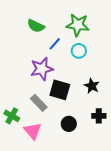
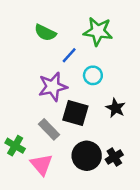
cyan circle: (79, 51) -> (93, 75), moved
black cross: (99, 116) -> (114, 157), moved, turned -32
black circle: (69, 124) -> (87, 156), size x1.5

